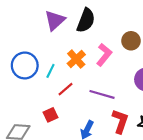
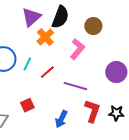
brown circle: (131, 41) -> (93, 26), moved
orange cross: (76, 59) -> (45, 37), moved
red line: (65, 89) -> (47, 72), moved

